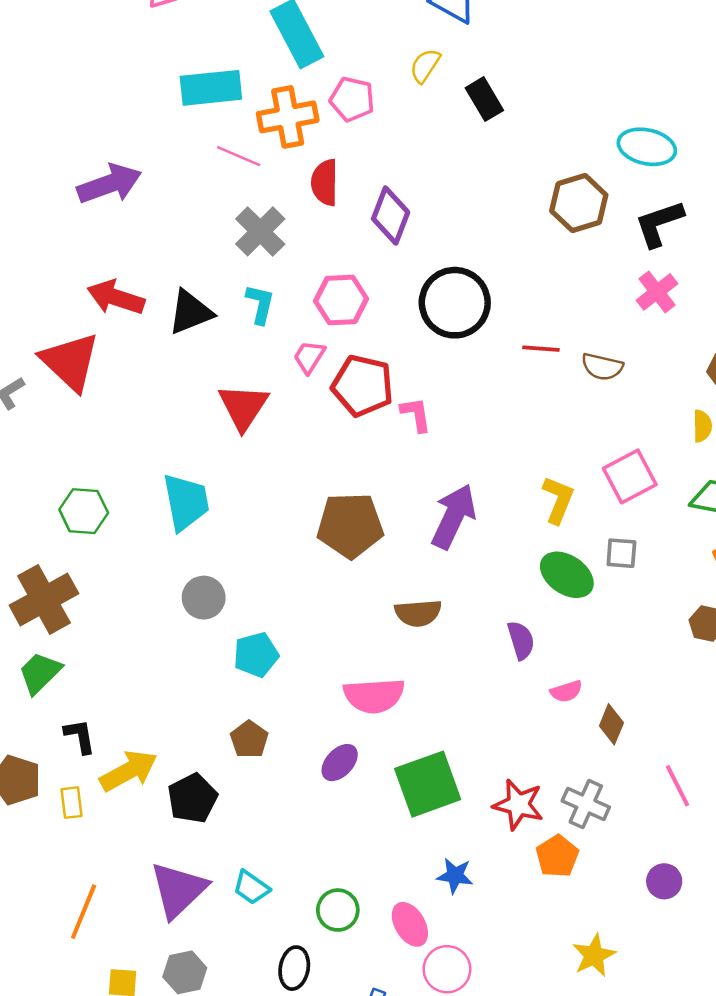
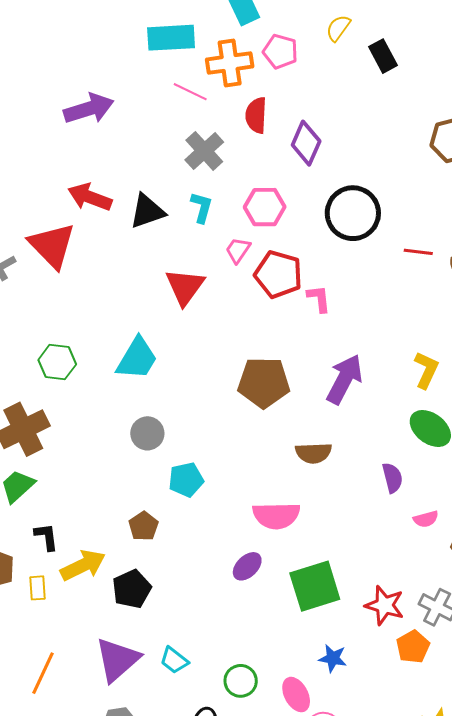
cyan trapezoid: (186, 502) -> (137, 359), turned 39
brown pentagon: (249, 739) -> (144, 526), moved

